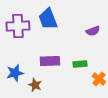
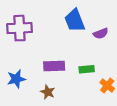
blue trapezoid: (48, 19) -> (75, 21), moved
brown star: (35, 85) -> (48, 92), moved

